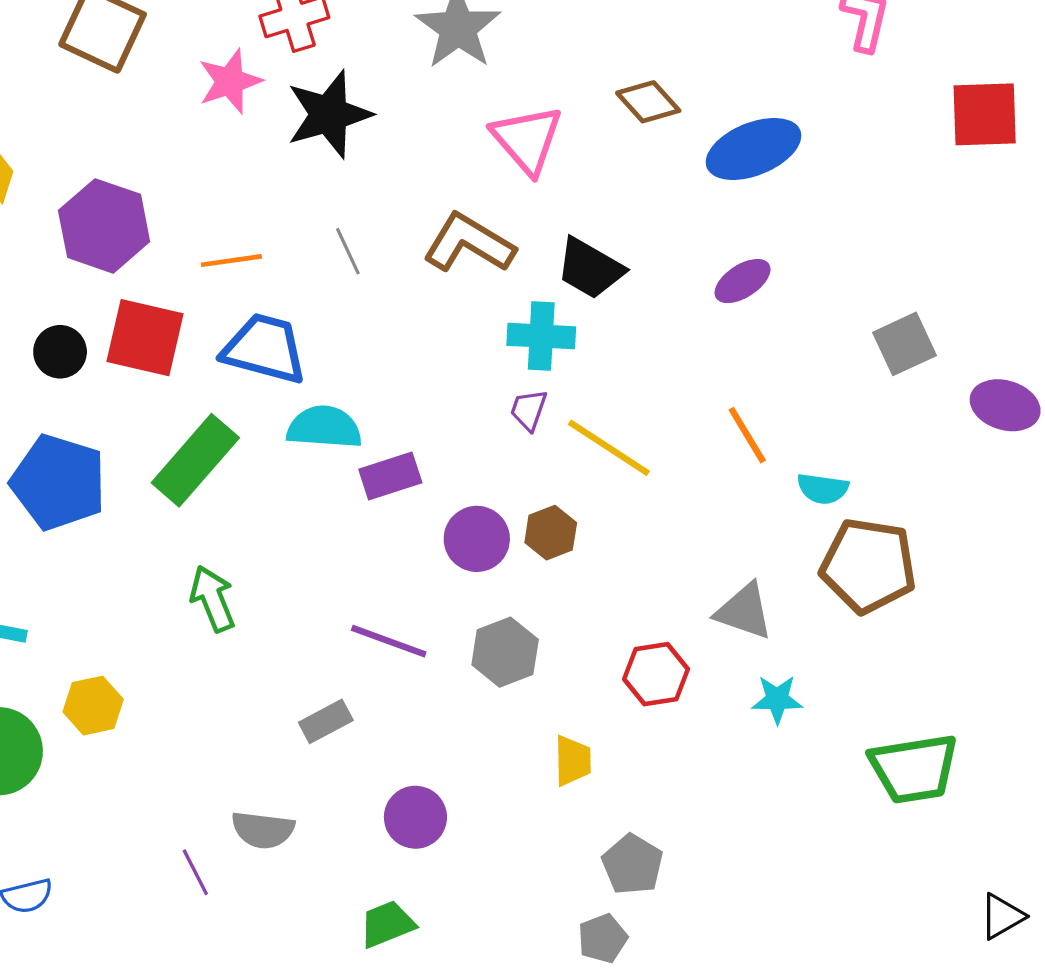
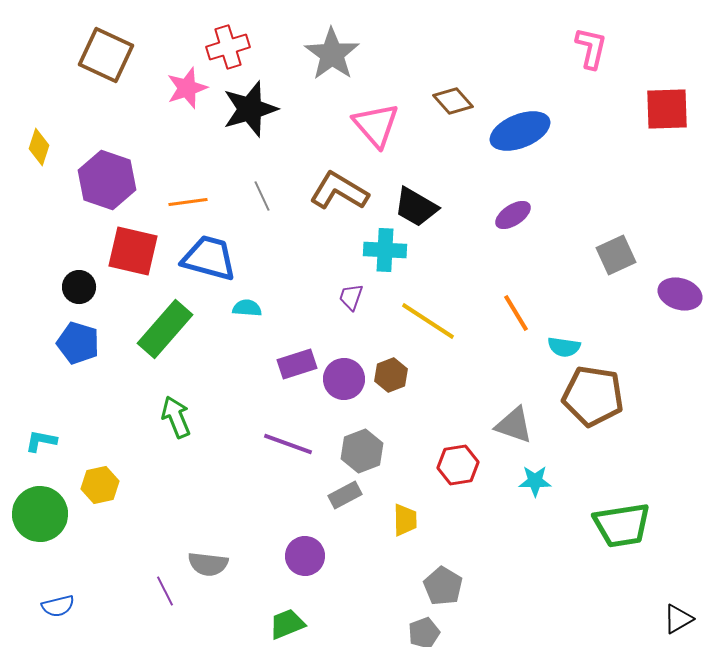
black circle: (60, 352) -> (79, 287), moved
purple trapezoid: (529, 410) -> (351, 297), moved
cyan semicircle: (324, 427) -> (247, 308), size x0.6
purple rectangle: (390, 476) -> (297, 364), moved
blue pentagon: (58, 482) -> (78, 343), size x0.7
gray rectangle: (326, 721) -> (345, 495), moved

